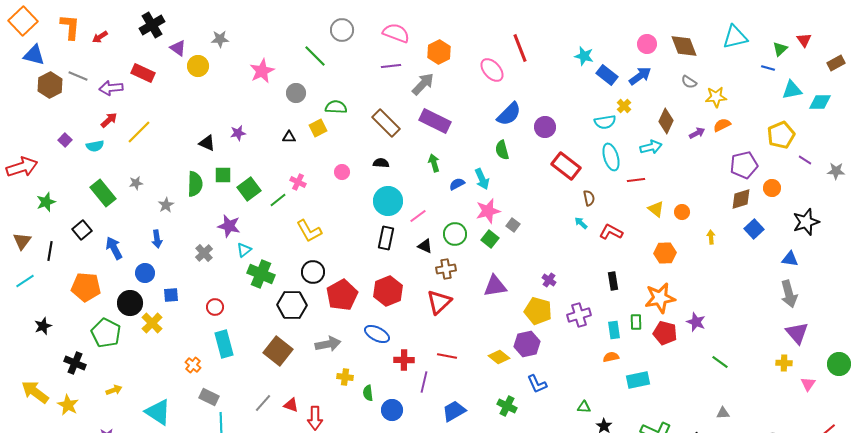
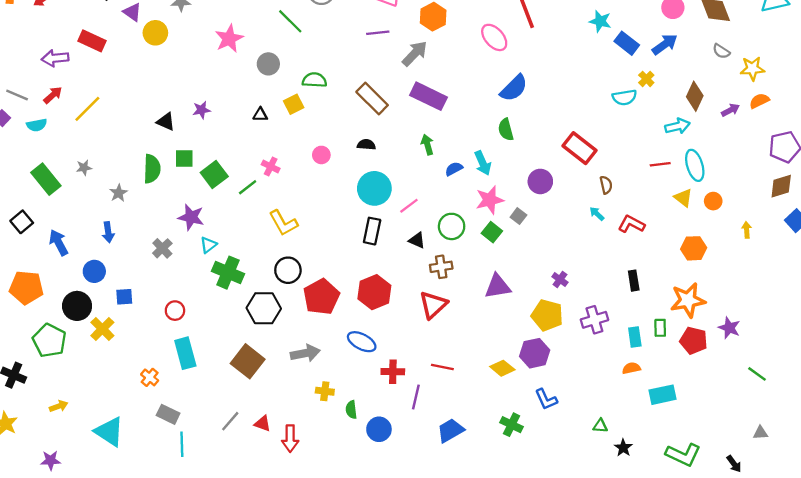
gray line: (78, 76) -> (17, 95), moved
purple circle: (545, 127) -> (540, 181), moved
cyan ellipse: (611, 157) -> (695, 165), moved

